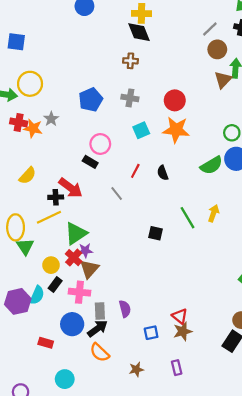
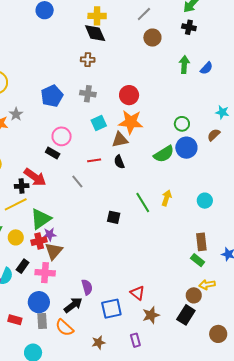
gray line: (210, 29) -> (144, 14), moved
brown circle: (217, 49) -> (152, 38), moved
brown triangle: (223, 80) -> (120, 140), moved, turned 36
red line: (135, 171) -> (94, 160), turned 56
red cross: (74, 258) -> (39, 241), turned 35
yellow circle: (51, 265) -> (16, 237), moved
gray rectangle: (100, 311) -> (42, 321), moved
black arrow: (97, 329) -> (73, 305), moved
brown star: (183, 331) -> (151, 315), moved
blue square: (151, 333) -> (111, 309), size x1.5

